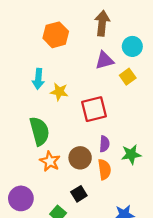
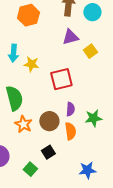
cyan circle: (132, 46) -> (92, 12), moved

